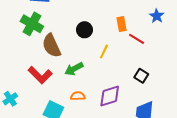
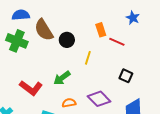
brown semicircle: (51, 46) -> (44, 30), moved
purple diamond: (110, 96) -> (99, 99), turned 70

